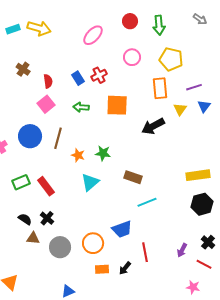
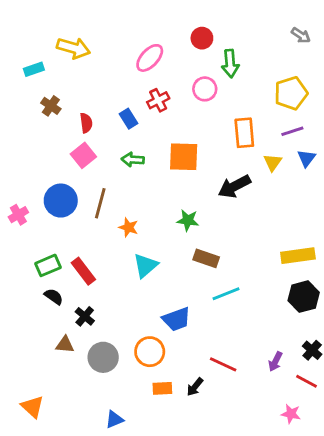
green arrow: (159, 25) -> (230, 64), moved
cyan rectangle: (13, 29) -> (34, 69), moved
yellow pentagon: (171, 59) -> (291, 93), moved, turned -30
red cross: (99, 75) -> (158, 100), moved
green star: (103, 153) -> (188, 220), moved
black semicircle: (25, 219) -> (54, 297), moved
blue trapezoid: (122, 229) -> (177, 319), moved
red line: (145, 252) -> (223, 364), turned -54

